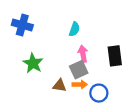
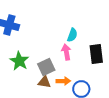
cyan semicircle: (74, 29) -> (72, 35), moved
gray square: (79, 70) -> (46, 67), moved

